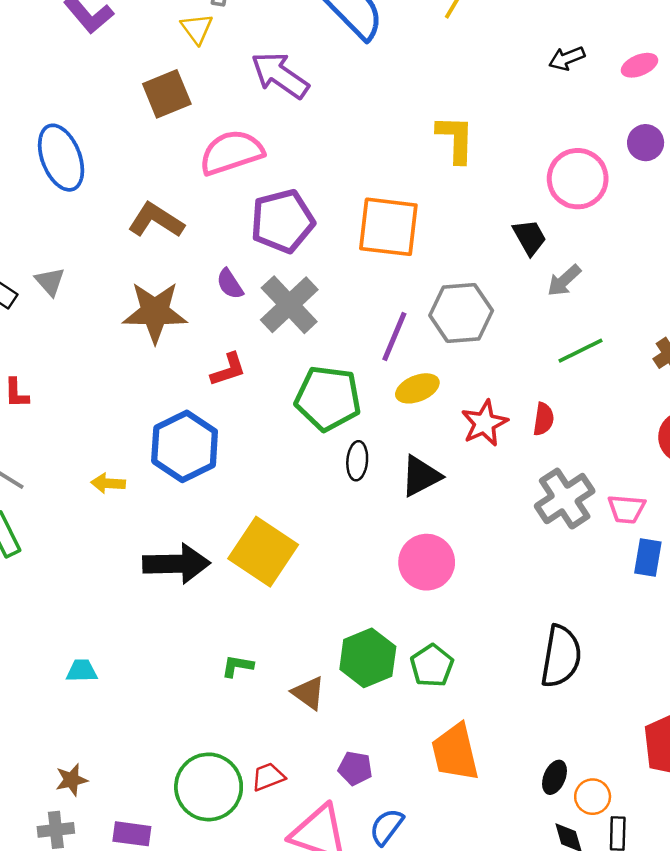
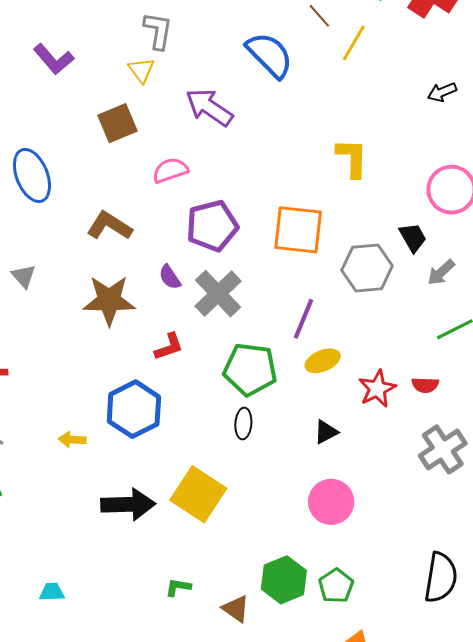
pink semicircle: (231, 152) -> (170, 170), size x0.7
gray hexagon: (461, 313) -> (367, 268), moved
red semicircle: (543, 419) -> (425, 385), turned 84
black ellipse: (357, 461) -> (243, 423), moved
black triangle: (421, 476) -> (326, 432), size x0.7

